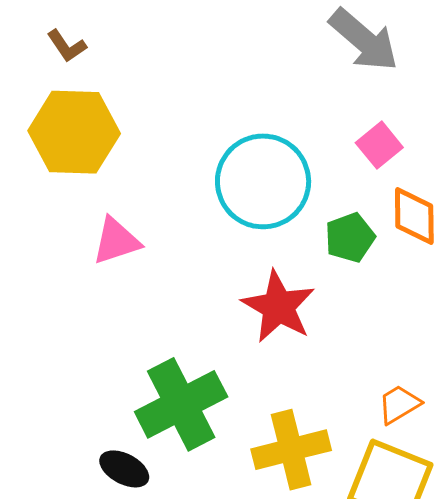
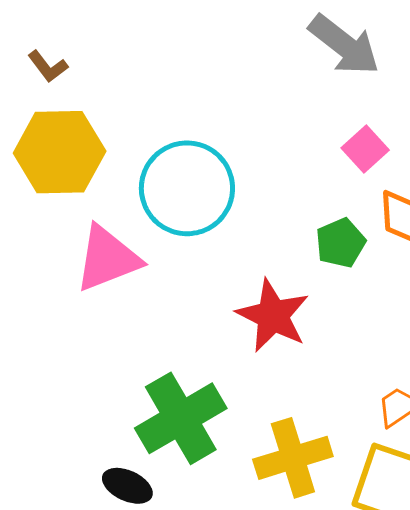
cyan circle: (263, 181) -> (187, 188), moved
pink triangle: (116, 241) -> (107, 259), size x1.4

